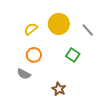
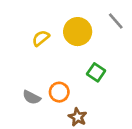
gray line: (88, 30) -> (116, 21), moved
orange circle: (34, 55) -> (59, 92), moved

